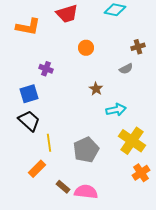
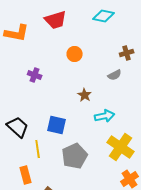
blue square: (29, 94) -> (57, 125), moved, turned 30
orange rectangle: (37, 169) -> (26, 175), turned -60

